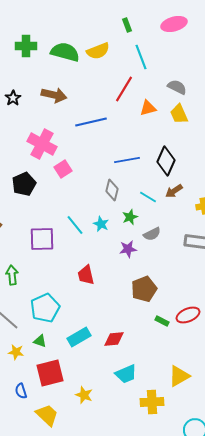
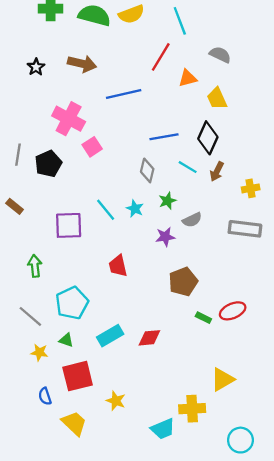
yellow trapezoid: (179, 114) -> (217, 98), moved
brown arrow: (174, 191) -> (217, 172), turned -30
cyan line: (148, 197) -> (188, 167), moved
cyan trapezoid: (126, 374) -> (163, 429), moved

